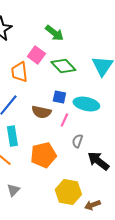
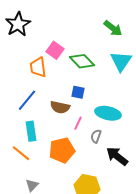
green arrow: (54, 33) -> (113, 28), moved
cyan ellipse: (86, 104) -> (108, 113), moved
pink line: (64, 120) -> (78, 123), moved

